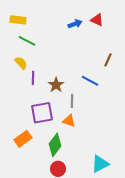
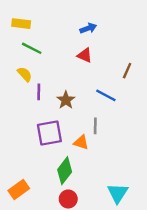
red triangle: (97, 20) -> (85, 55), moved
gray line: (72, 101) -> (95, 126), moved
orange rectangle: (23, 139) -> (19, 190), moved
cyan triangle: (100, 164) -> (118, 193), turned -30

